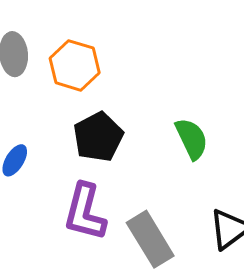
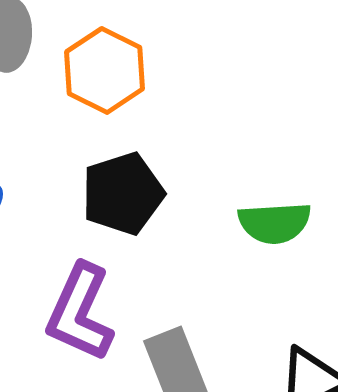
green semicircle: (192, 139) -> (275, 223), turned 102

